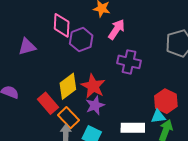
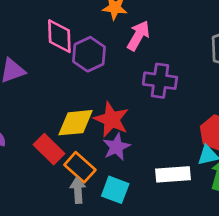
yellow diamond: (68, 86) -> (76, 123), turned 36

